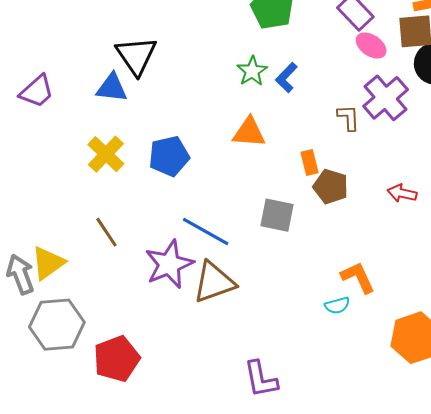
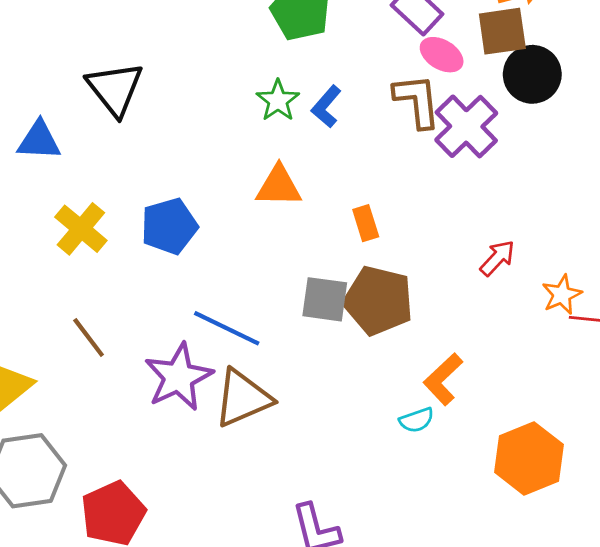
blue triangle: (112, 88) -> (39, 141), moved
brown L-shape: (348, 118) -> (417, 101), moved, size x1.5
brown pentagon: (331, 187) -> (378, 300), moved, size x1.4
red arrow: (402, 193) -> (497, 258), turned 124
orange L-shape: (358, 277) -> (443, 379), turned -105

